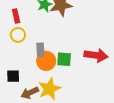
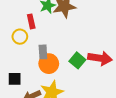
red rectangle: (16, 16) -> (31, 21), moved
green square: (64, 59) -> (77, 60), moved, turned 35

